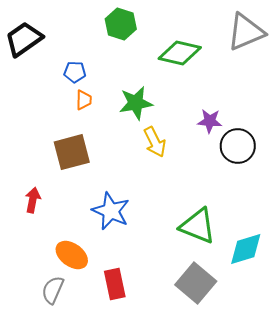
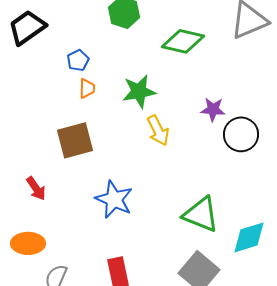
blue pentagon: (75, 72) -> (78, 60), turned -30
red arrow: (33, 200) -> (36, 188), turned 135
orange ellipse: (72, 255) -> (28, 243), moved, turned -36

